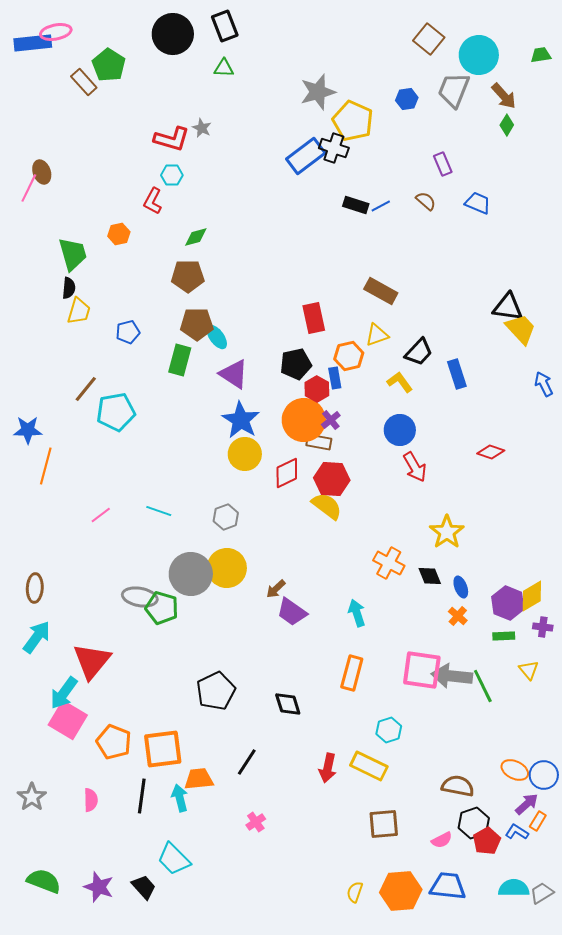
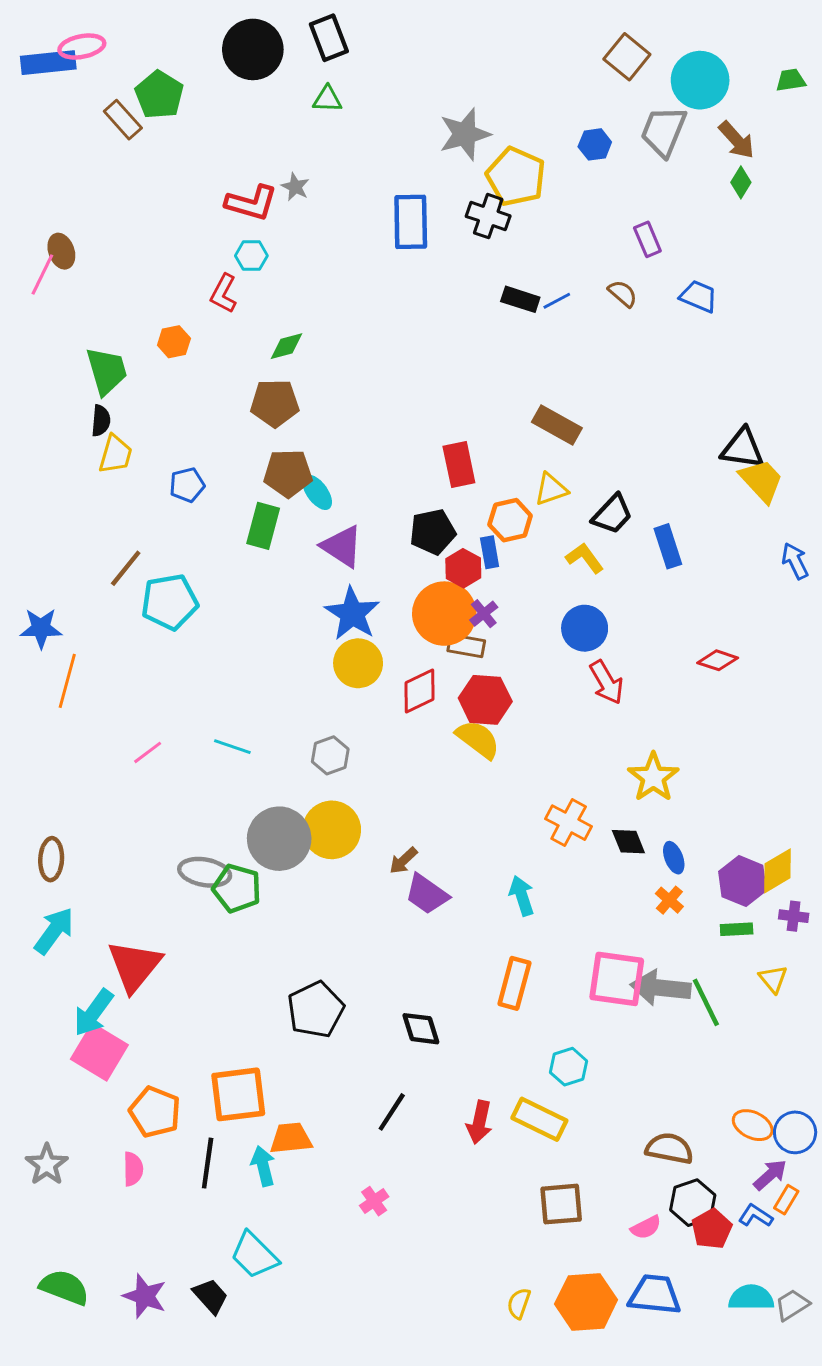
blue rectangle: (306, 156) -> (411, 222), moved, turned -54
orange pentagon: (114, 742) -> (155, 1112), moved
black line: (247, 762) -> (392, 1112), moved

